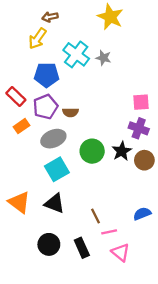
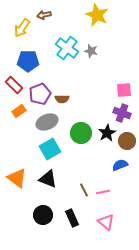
yellow arrow: (37, 38) -> (22, 28), moved
blue pentagon: (47, 75) -> (28, 61), moved
blue semicircle: (142, 214) -> (120, 165), moved
pink line: (109, 232) -> (103, 192), moved

